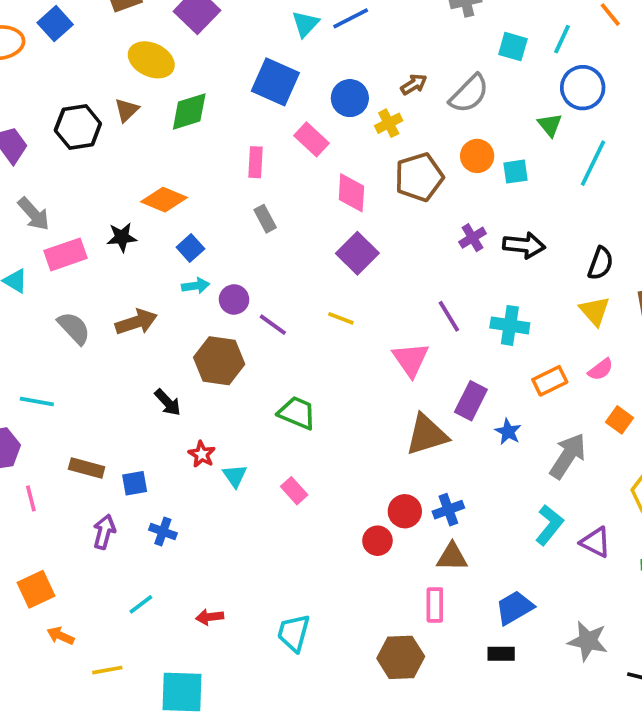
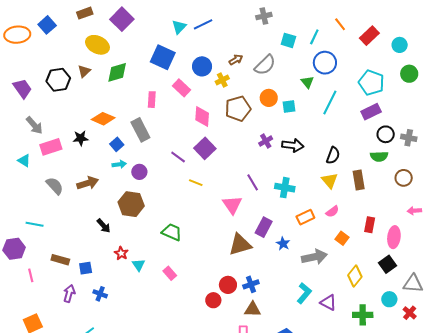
gray rectangle: (265, 219) -> (140, 130), moved, size x1.6
purple line: (273, 325) -> (178, 157), moved
gray arrow: (568, 456) -> (314, 257), turned 45

